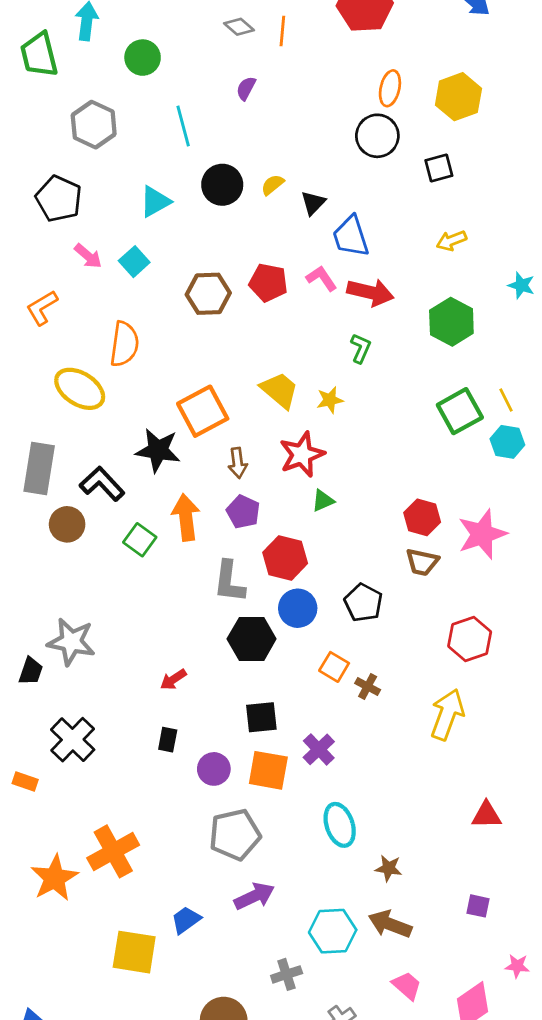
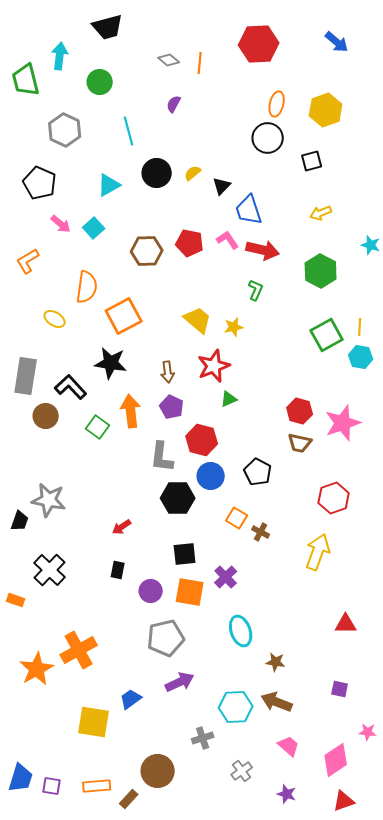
yellow ellipse: (80, 389) -> (55, 319), size x0.6
yellow line: (506, 400) -> (360, 327), turned 30
orange square: (203, 411) -> (124, 316), moved

